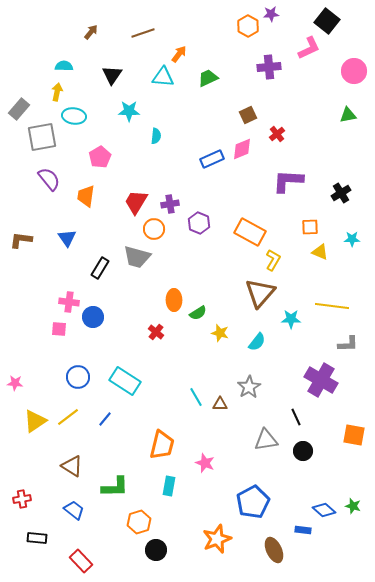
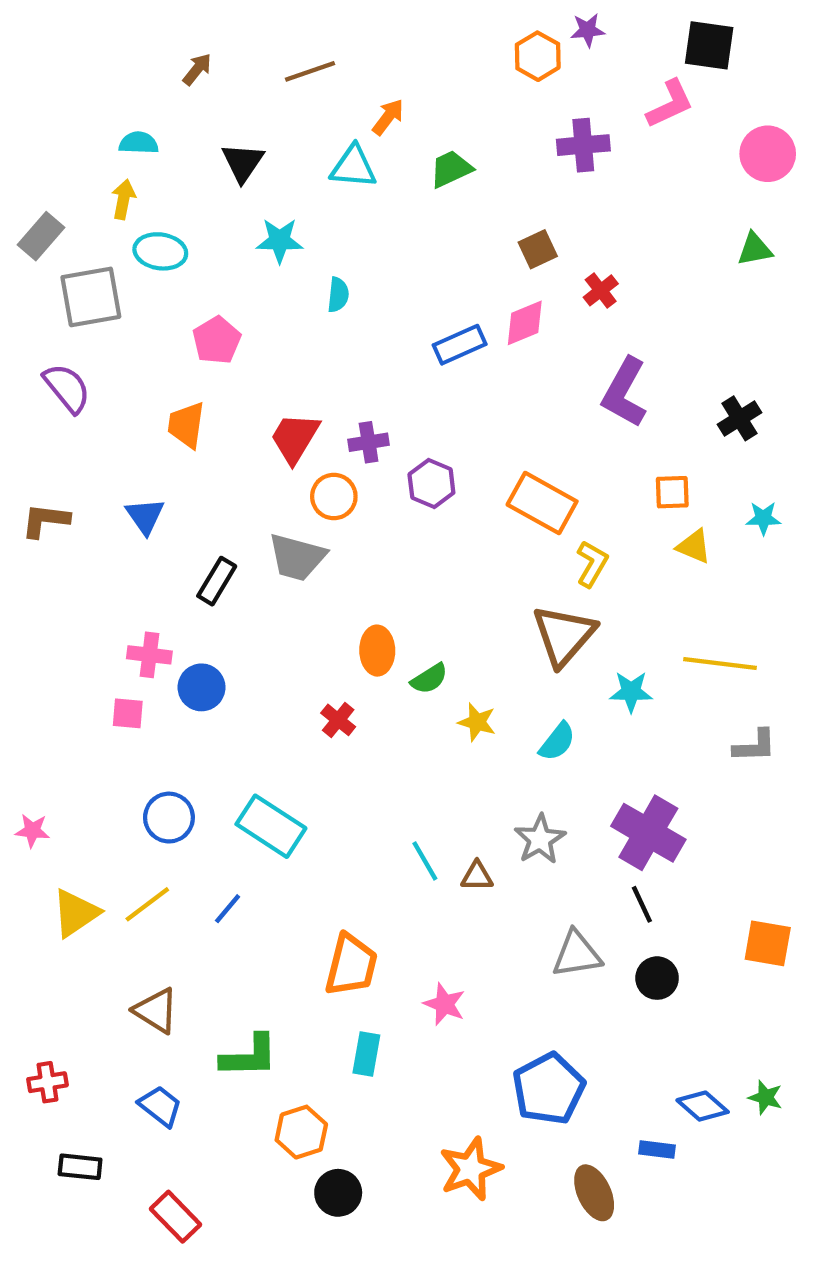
black square: (327, 21) -> (709, 45), turned -30
purple semicircle: (49, 179) -> (67, 388), moved
purple L-shape: (288, 181) -> (625, 392), turned -64
purple cross: (321, 380) -> (648, 833), moved

